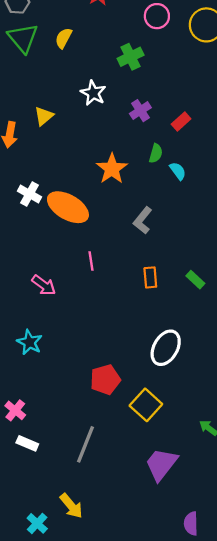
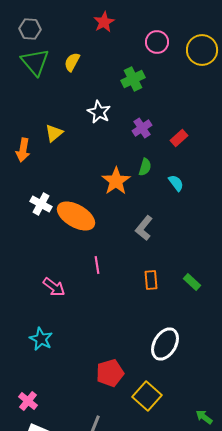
green semicircle: (156, 153) -> (145, 167), moved

